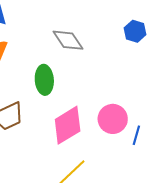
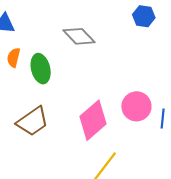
green ellipse: (44, 80) -> (41, 69), moved

